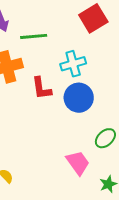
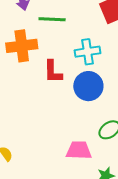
pink trapezoid: (78, 163) -> (79, 150), turned -60

